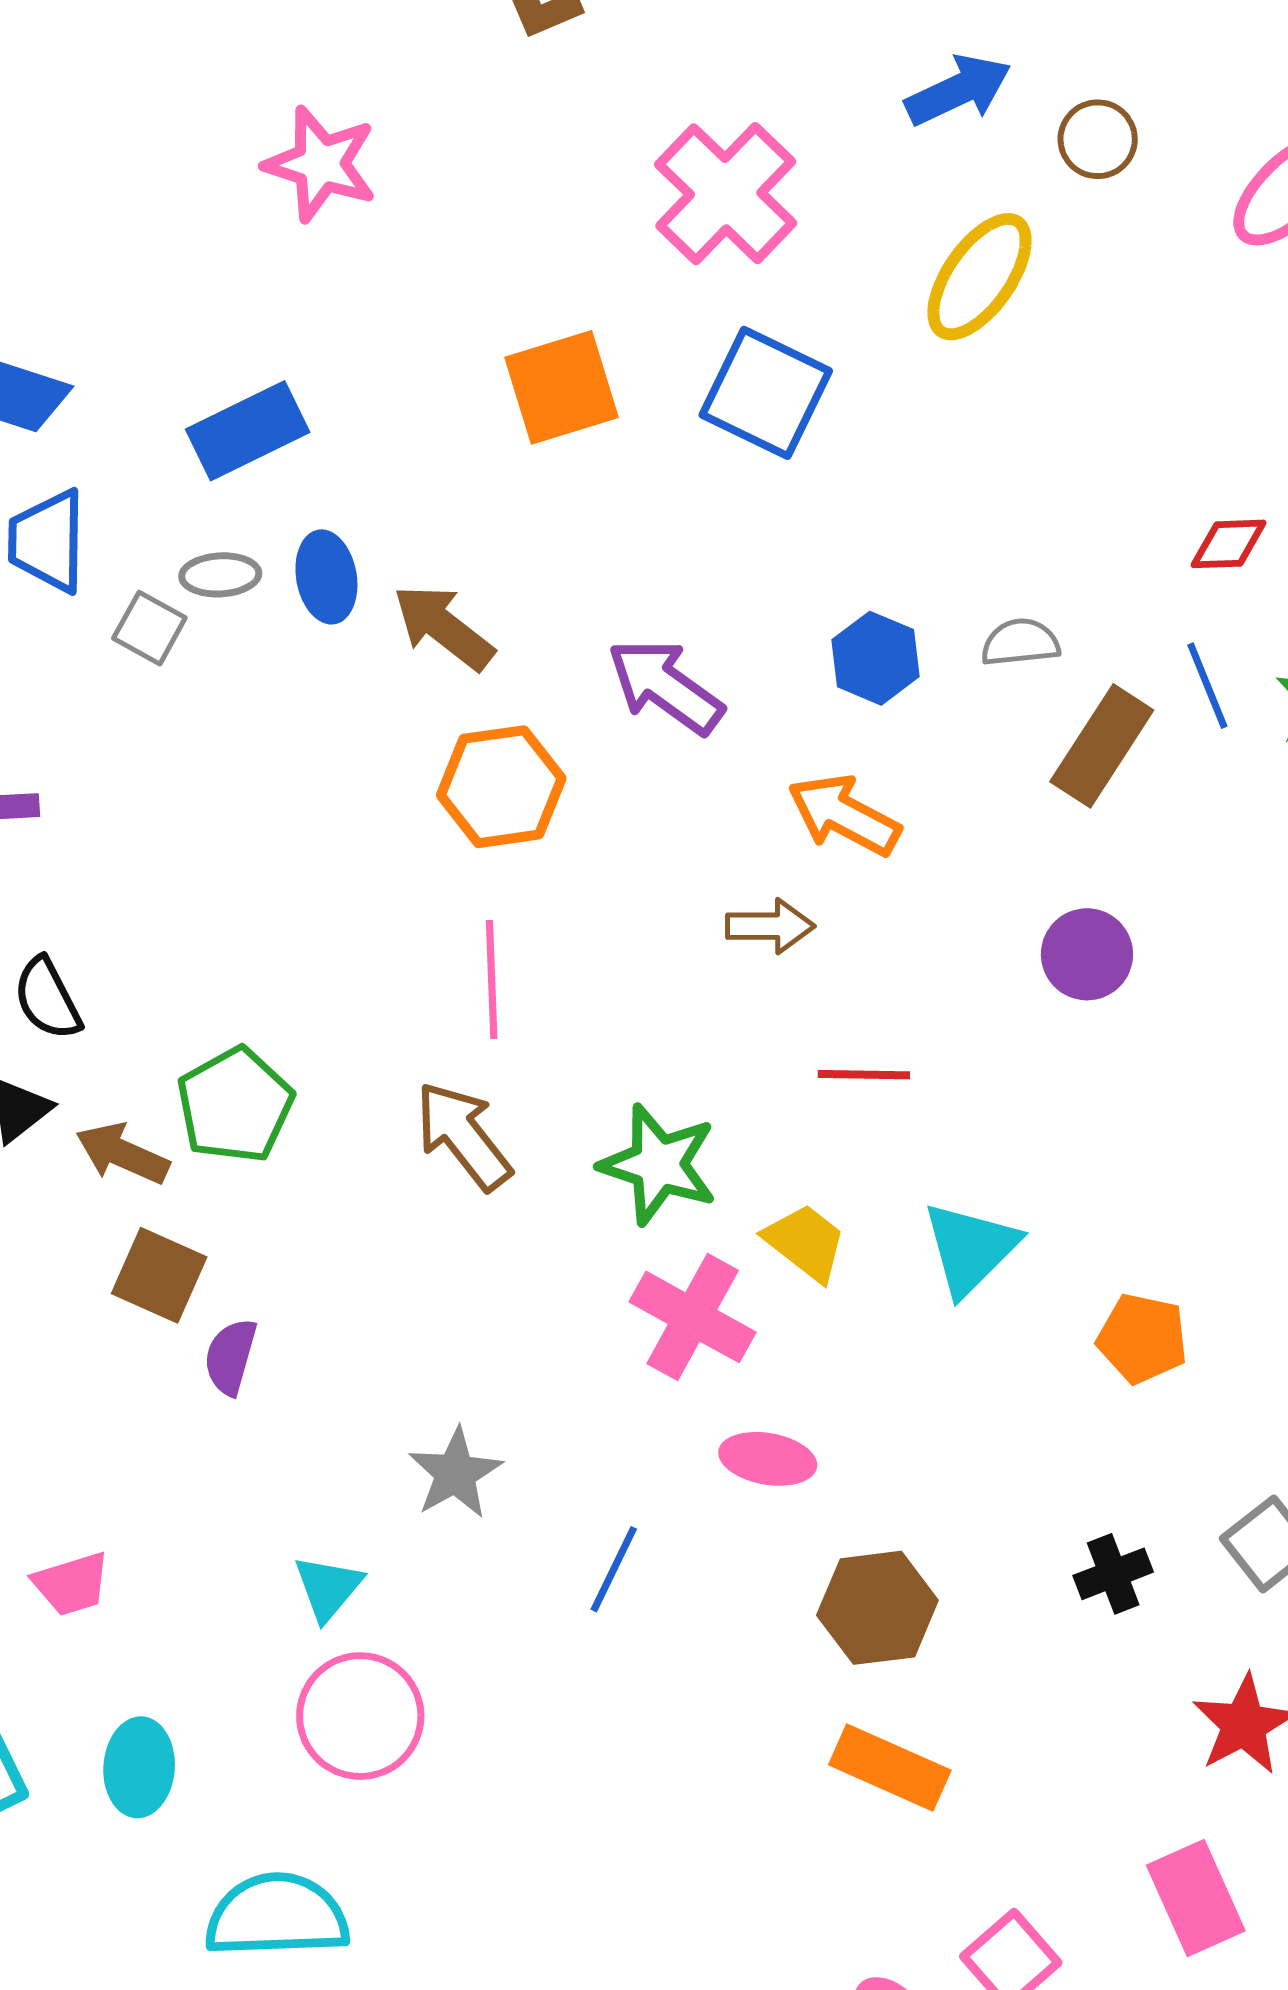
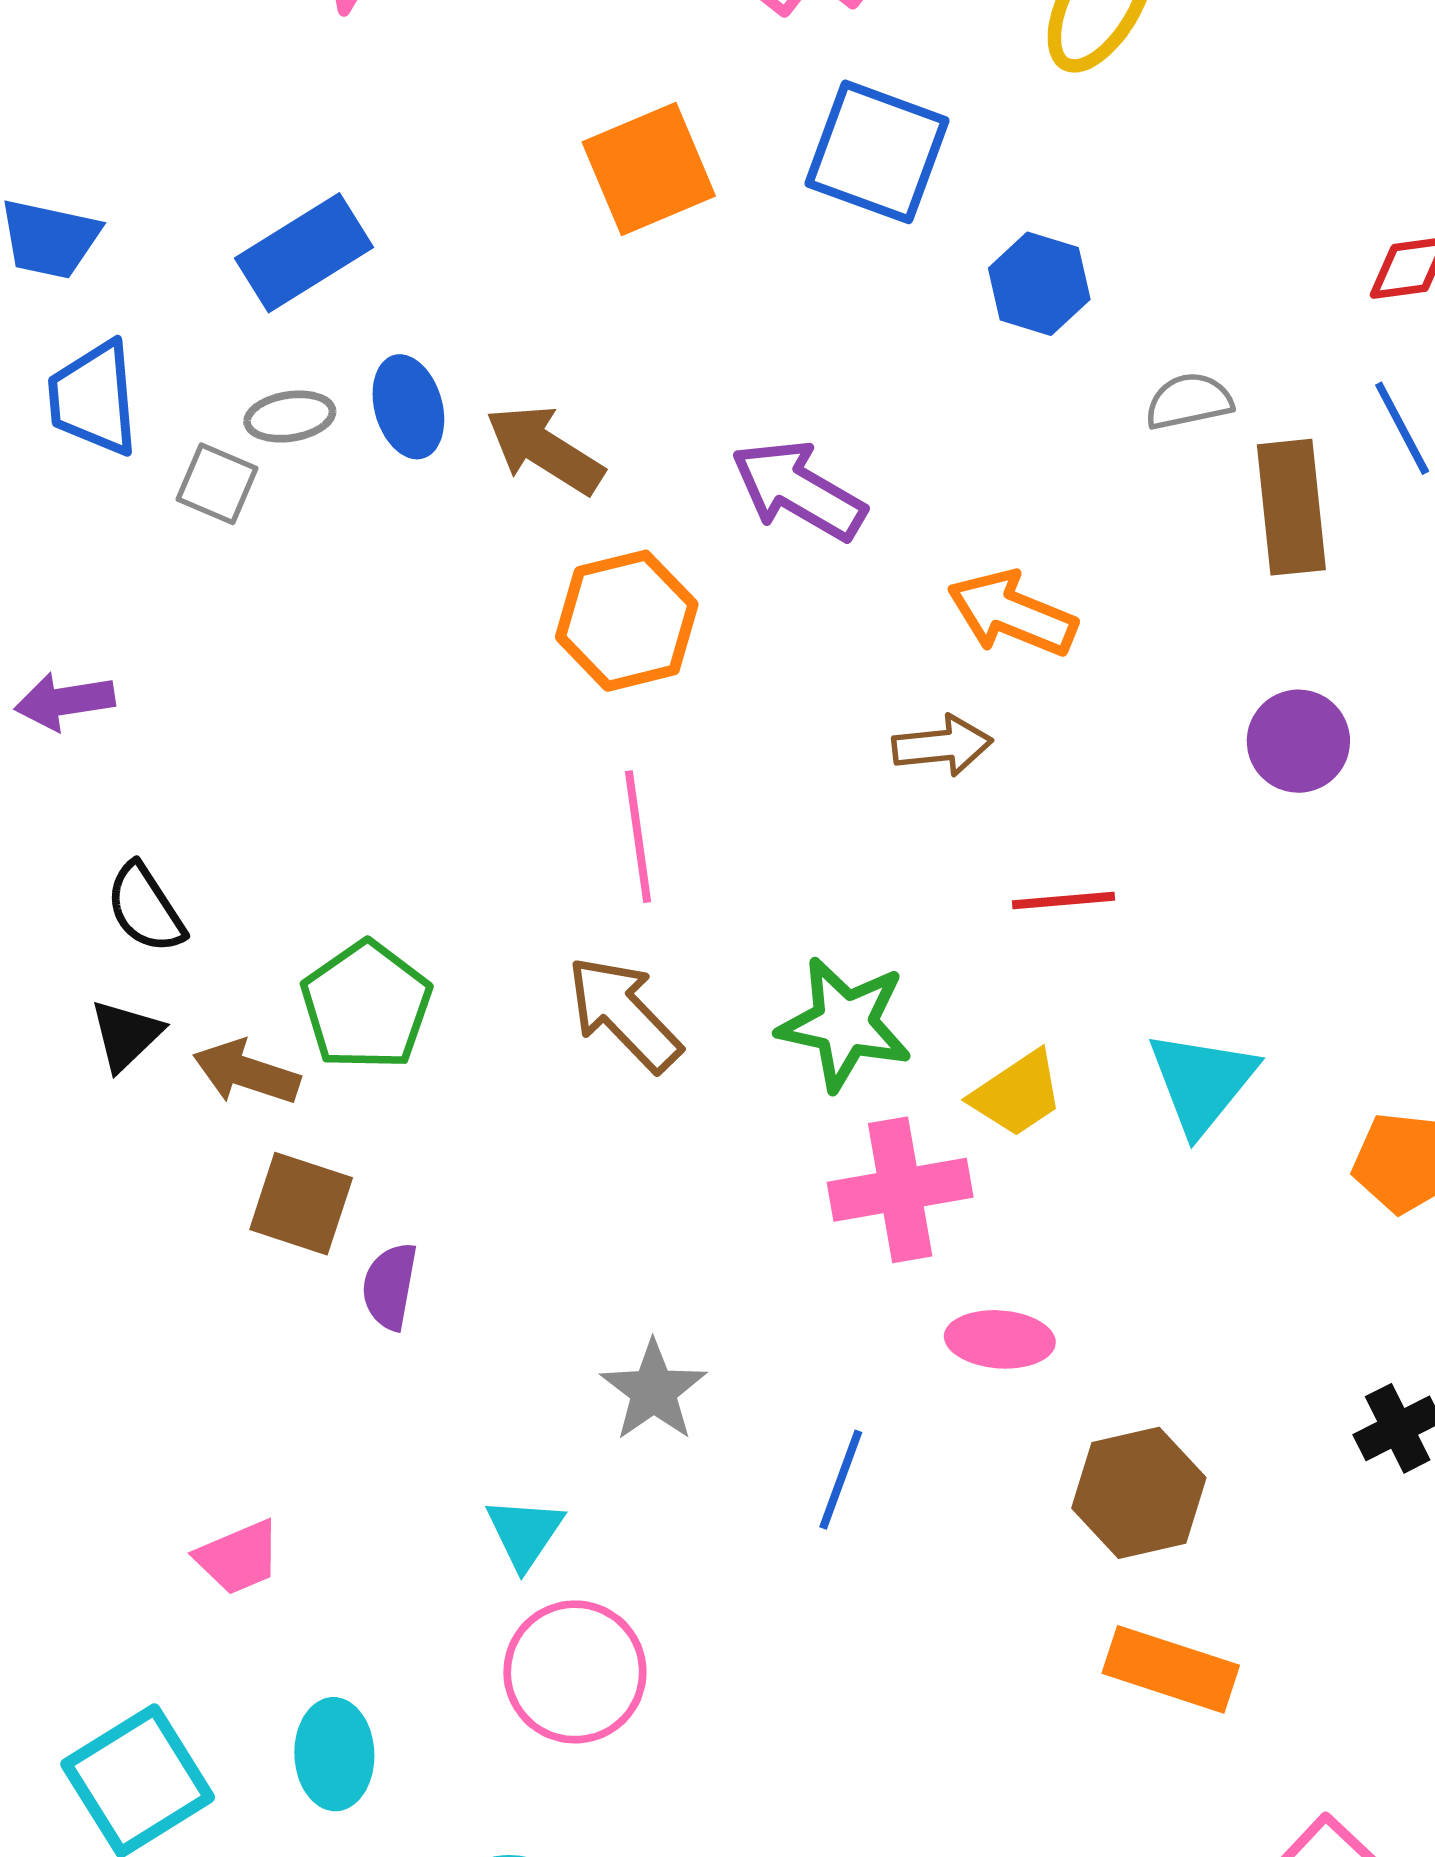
blue hexagon: (876, 658) -> (1039, 284), moved
brown rectangle: (1102, 746) -> (1291, 507), turned -33
yellow trapezoid: (805, 1242) -> (1017, 1094), turned 114
pink cross: (693, 1317) -> (900, 1190), turned -33

